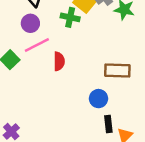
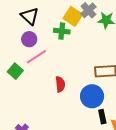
red semicircle: (59, 61) -> (60, 84), moved
blue circle: (98, 99) -> (92, 96), size x1.5

